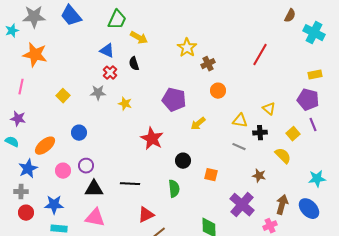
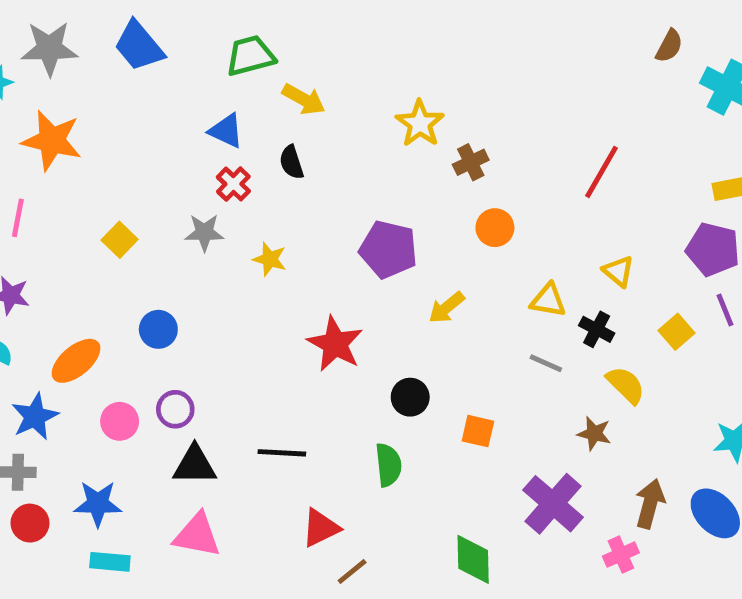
green trapezoid: (117, 20) -> (250, 56), turned -130
red line: (260, 55) -> (601, 172), moved
black cross: (260, 133) -> (597, 329), turned 32
yellow semicircle: (283, 156) -> (626, 385), moved

